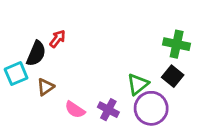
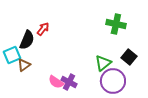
green cross: (177, 44) -> (116, 24), moved
brown triangle: (45, 87) -> (24, 65), moved
purple cross: (108, 110) -> (69, 82), moved

